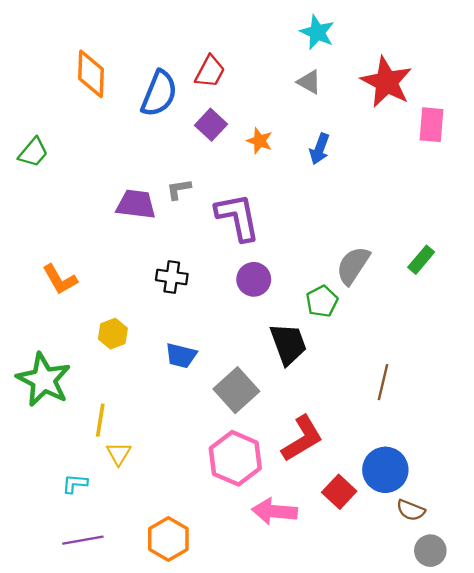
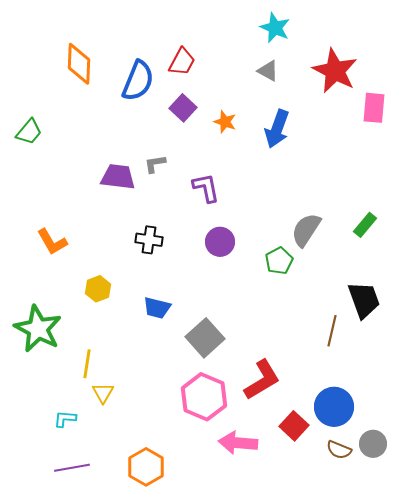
blue arrow: (320, 149) -> (277, 129), size x1.4
purple L-shape: (238, 217) -> (206, 188), size x0.7
black trapezoid: (288, 344) -> (364, 300), moved
brown semicircle: (411, 510) -> (339, 450), moved
gray circle: (430, 551) -> (373, 444), moved

